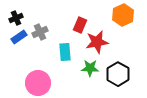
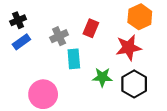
gray cross: (40, 32) -> (59, 36), moved
red star: (97, 42) -> (128, 48), moved

